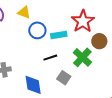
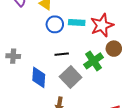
cyan rectangle: (59, 35) -> (77, 23), moved
gray square: (64, 78) -> (71, 77), size x1.5

